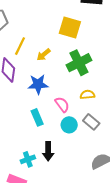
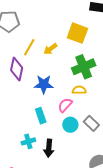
yellow arrow: (44, 55) -> (50, 49), moved
yellow semicircle: (87, 95) -> (79, 90), moved
pink semicircle: (62, 104) -> (65, 105), turned -105
cyan cross: (28, 159) -> (28, 141), moved

